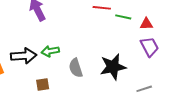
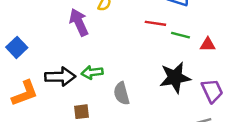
purple trapezoid: (150, 47) -> (212, 91), moved
black star: (113, 67) -> (175, 78), moved

